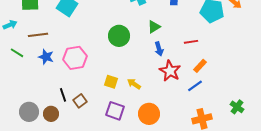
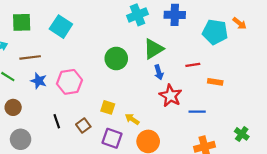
green triangle: (154, 27) -> (153, 49), size x1.5
orange rectangle: (200, 66) -> (215, 82), moved, turned 56
yellow arrow: (134, 84) -> (132, 119), moved
blue line: (195, 86) -> (197, 112), turned 35
brown square: (80, 101) -> (83, 125), moved
brown circle: (51, 114) -> (13, 107), moved

